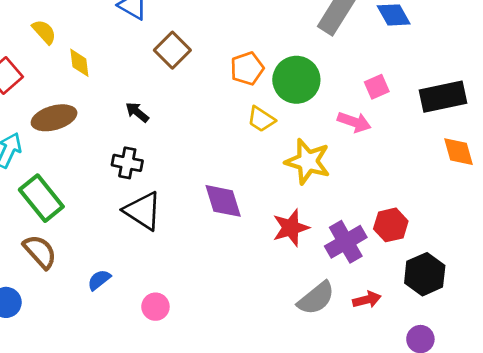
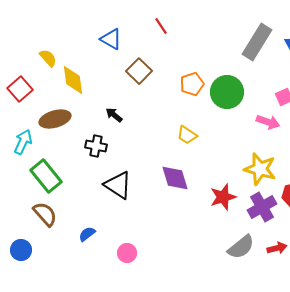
yellow diamond: (79, 63) -> (73, 80), size x1.4
yellow trapezoid: (261, 119) -> (187, 135), moved
yellow star: (308, 161) -> (260, 169), moved
black cross: (127, 163) -> (96, 146), moved

